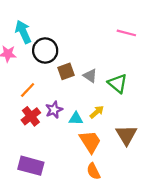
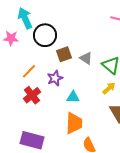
purple star: (54, 110) -> (55, 78), moved
yellow arrow: (97, 112) -> (109, 88), moved
orange trapezoid: (90, 142) -> (74, 123), moved, turned 35

